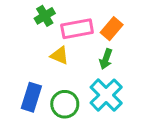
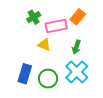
orange rectangle: (112, 29) -> (78, 17), moved

